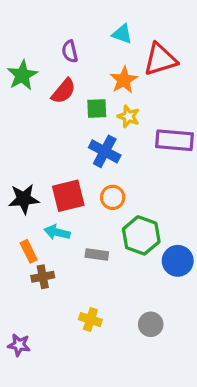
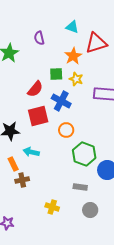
red semicircle: (63, 91) -> (35, 89), moved
red square: (68, 196) -> (38, 116), moved
gray rectangle: (97, 254) -> (80, 187), moved

